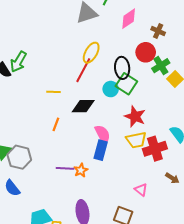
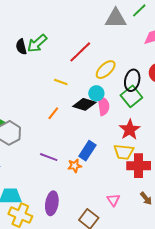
yellow ellipse: (91, 53) -> (106, 70), moved
red line: (83, 70) -> (80, 52), moved
cyan circle: (111, 89) -> (96, 93), moved
pink semicircle: (103, 134) -> (103, 106), moved
orange star: (81, 170) -> (75, 166), moved

